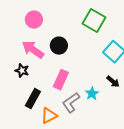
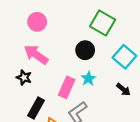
black circle: (59, 46) -> (85, 50), moved
cyan star: (92, 94) -> (88, 79), moved

